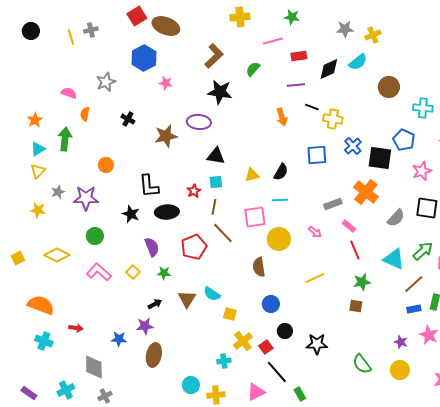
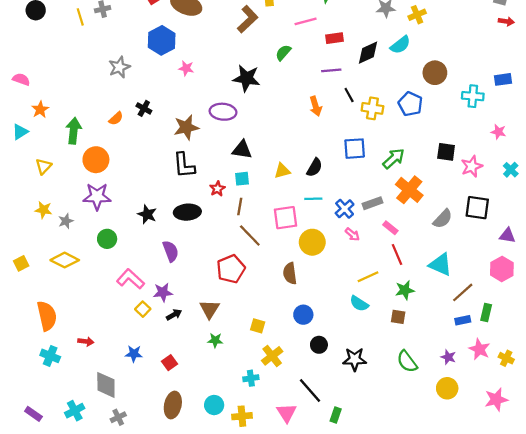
brown L-shape: (214, 56) -> (248, 19), moved
pink semicircle: (69, 93) -> (21, 79), moved
black line: (312, 107) -> (349, 95), turned 40
orange semicircle: (85, 114) -> (116, 118), moved, turned -144
blue pentagon: (404, 140) -> (410, 104), moved
blue cross: (353, 146) -> (345, 209), moved
cyan triangle: (38, 149) -> (20, 132), moved
black square: (380, 158) -> (446, 152), moved, size x0.7
orange circle: (106, 165) -> (96, 160), moved, size x1.5
black L-shape: (149, 186) -> (184, 165), moved
gray star: (58, 192) -> (66, 221), moved
red pentagon: (194, 247) -> (231, 269), moved
green arrow: (423, 251) -> (394, 159), moved
pink L-shape: (99, 272) -> (130, 279), moved
yellow square: (133, 272) -> (143, 309), moved
green star: (164, 273) -> (215, 340), moved
yellow line: (315, 278) -> (368, 277), moved
cyan semicircle: (212, 294) -> (359, 304), moved
orange semicircle: (41, 305) -> (47, 316), turned 56
purple star: (145, 326) -> (163, 292), moved
red square: (266, 347) -> (169, 363), moved
brown ellipse: (154, 355) -> (173, 405), moved
green semicircle: (362, 364) -> (407, 362), moved
pink triangle: (256, 392) -> (287, 413), turned -36
green rectangle: (300, 394) -> (336, 415), turned 48

